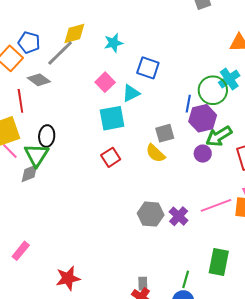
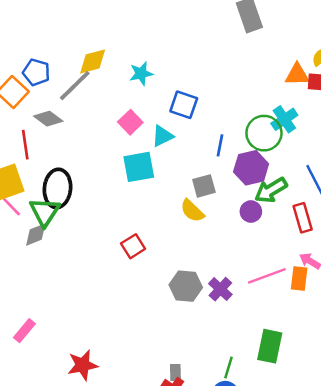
blue line: (188, 104) -> (220, 145), moved
black ellipse: (47, 136) -> (57, 188), size x1.4
red square: (111, 157) -> (133, 246), moved

